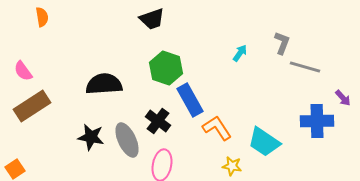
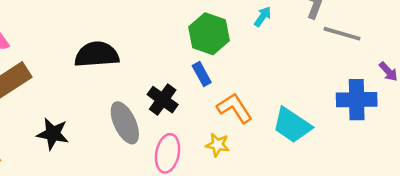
green hexagon: (166, 68) -> (209, 34), moved
blue rectangle: (190, 100) -> (202, 74), size x0.6
black star: (91, 137) -> (53, 134), moved
yellow star: (232, 166) -> (218, 145), moved

